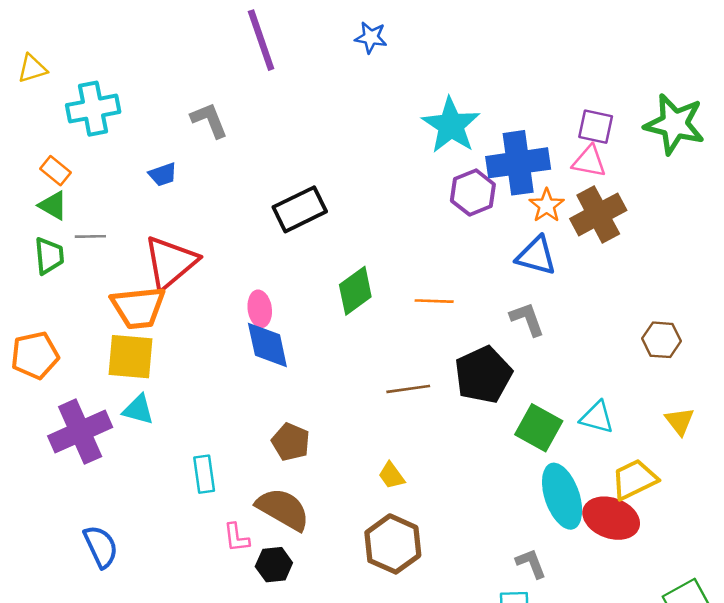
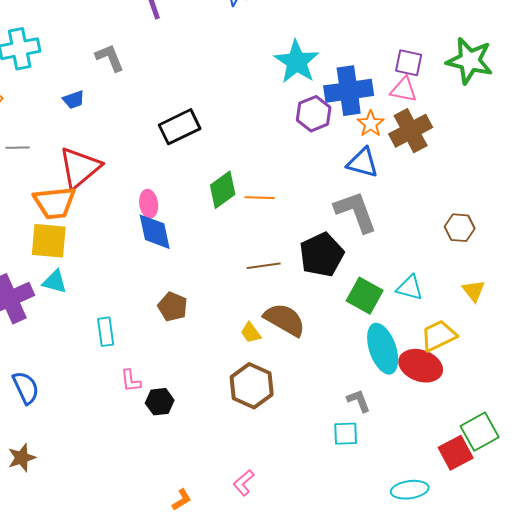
orange line: (434, 301) -> (260, 198), moved
gray L-shape: (527, 319) -> (356, 212), size x1.6
brown semicircle: (283, 509) -> (285, 320), moved

